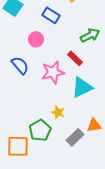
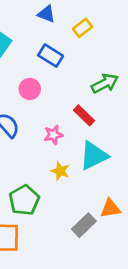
pink star: (53, 72) -> (53, 135), size x0.6
yellow star: (58, 112) -> (60, 171), moved
green pentagon: (40, 130) -> (24, 200), moved

